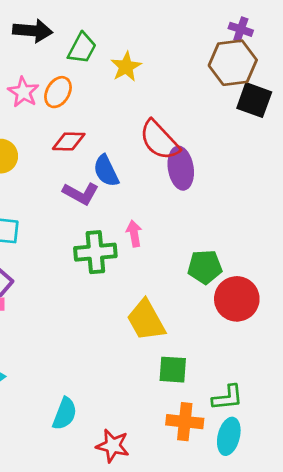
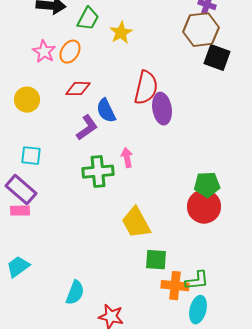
red semicircle: (159, 140) -> (146, 88), turned -124
purple L-shape: (81, 193) -> (87, 128), turned -64
green pentagon: (205, 267) -> (207, 185), moved
orange cross: (185, 422) -> (175, 286), moved

